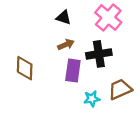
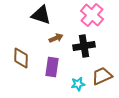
black triangle: (64, 17) -> (41, 15), moved, size x1.5
purple rectangle: (73, 70) -> (52, 67), moved

